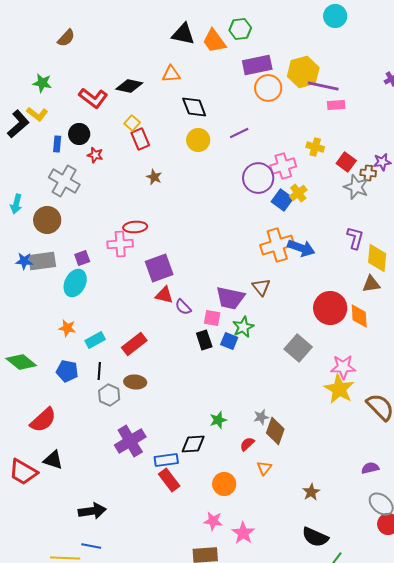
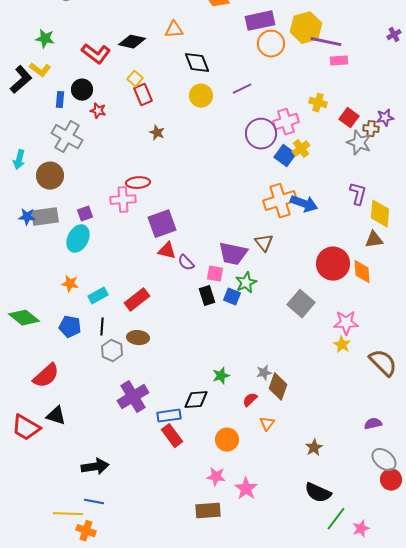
yellow star: (339, 389) -> (342, 345), size x0.6

